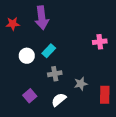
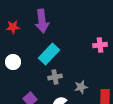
cyan rectangle: (49, 51) -> (49, 54), size x1.5
white circle: (27, 56) -> (13, 62), moved

